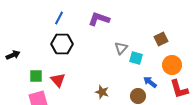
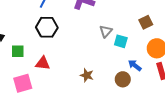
green square: (36, 76) -> (18, 51), moved
red triangle: (58, 80) -> (43, 63), turned -42

